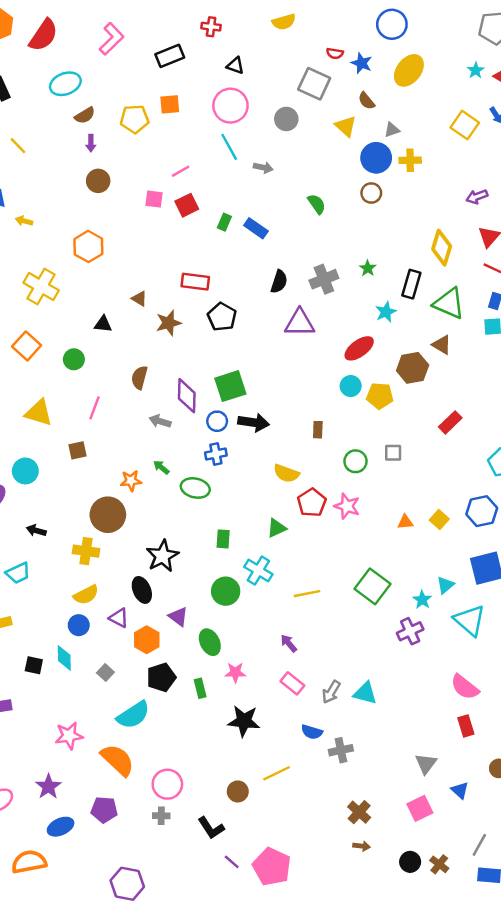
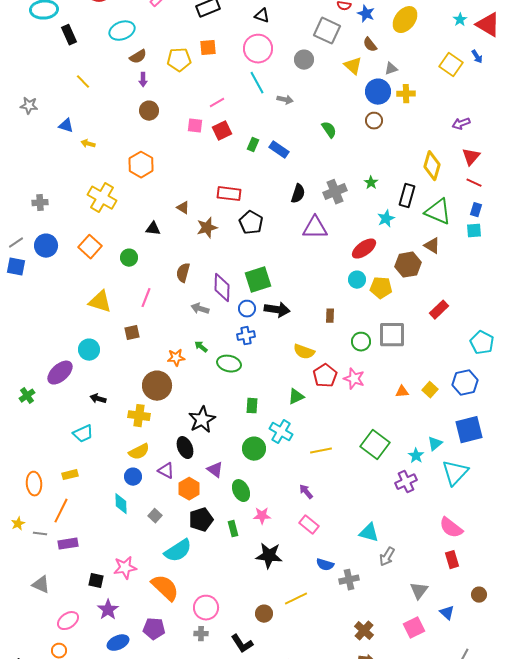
gray square: (393, 453) -> (392, 335), size x1.8
cyan triangle: (470, 620) -> (455, 473), turned 32
black square: (34, 665) -> (96, 581), moved
gray arrow: (331, 692) -> (387, 557), moved

